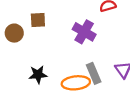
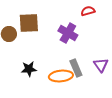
brown square: (38, 20) -> (29, 23), size x1.5

